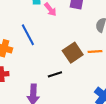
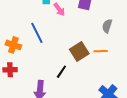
black line: (55, 74) -> (61, 72), turned -40

